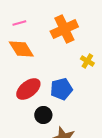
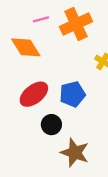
pink line: (19, 23) -> (41, 19), moved

